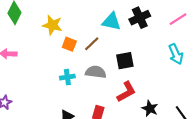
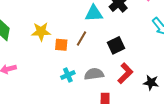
gray semicircle: (96, 72) -> (94, 74), moved

